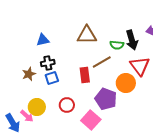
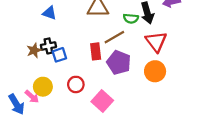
blue triangle: (43, 40) -> (49, 13), turned 32
black cross: (48, 63) -> (48, 46), moved
orange circle: (126, 83) -> (155, 71), moved
purple pentagon: (106, 99) -> (119, 62), moved

